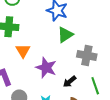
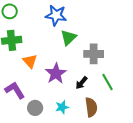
purple star: (46, 68) -> (56, 73), turned 30

